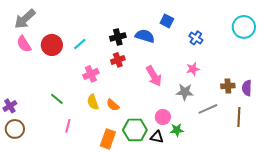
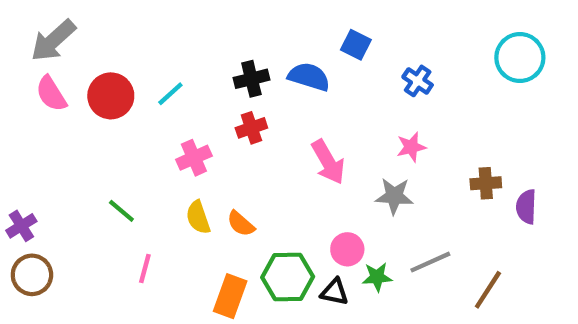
purple semicircle: (247, 88) -> (526, 207), moved
gray line: (208, 109) -> (430, 262), moved
brown line: (239, 117) -> (488, 290), moved, turned 30

